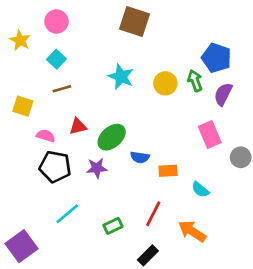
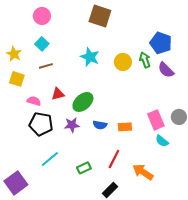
yellow star: (20, 40) -> (14, 54), moved
purple semicircle: (223, 94) -> (166, 70), turned -72
pink rectangle: (210, 134) -> (156, 120), moved
blue semicircle: (140, 157) -> (100, 125), moved
cyan semicircle: (200, 190) -> (162, 141), moved

